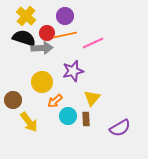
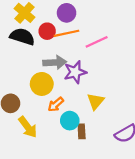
gray arrow: (42, 48) -> (55, 62), moved
brown rectangle: (86, 119) -> (82, 131), moved

